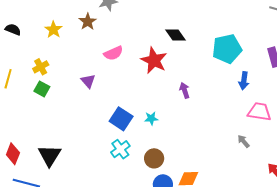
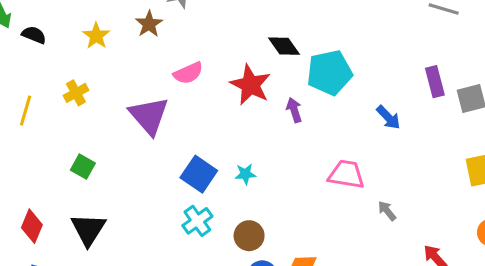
cyan pentagon: (227, 49) -> (330, 73), moved
purple triangle: (88, 81) -> (149, 116), size x1.8
blue arrow: (244, 81) -> (388, 117), turned -54
green square: (42, 89) -> (83, 167), moved
purple arrow: (185, 90) -> (294, 110), moved
pink trapezoid: (259, 112) -> (346, 174), moved

